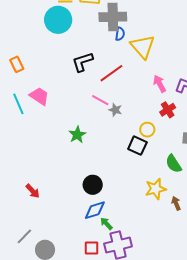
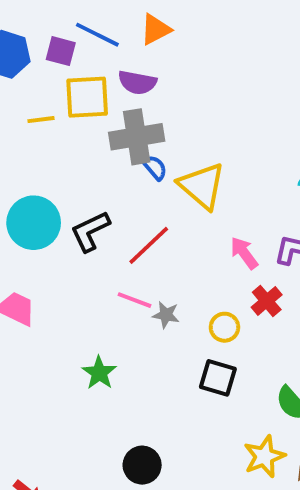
cyan circle: (58, 20) -> (34, 223), moved
blue semicircle: (120, 34) -> (155, 167), turned -40
yellow circle: (147, 130) -> (224, 327), moved

